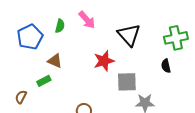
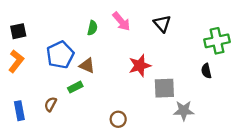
black triangle: (129, 35) -> (162, 24), moved, size x0.7
blue pentagon: (30, 37) -> (60, 55), moved

